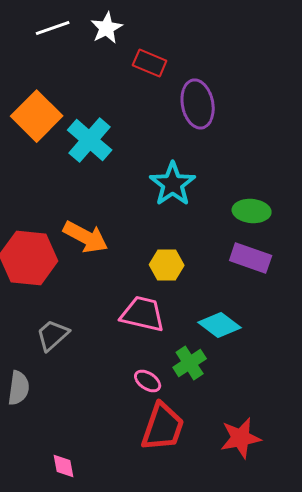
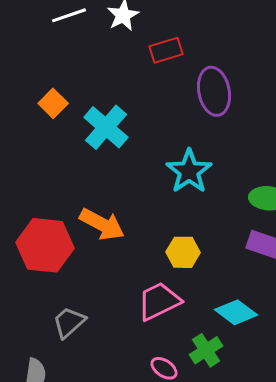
red rectangle: (150, 63) -> (166, 50), turned -40
orange square: (37, 116) -> (53, 103), size x0.6
pink trapezoid: (143, 314) -> (159, 301), turned -39

